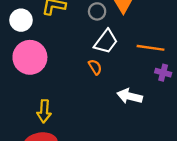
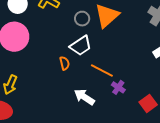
orange line: (150, 48) -> (102, 70), moved

